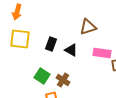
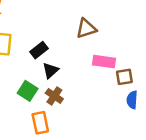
black rectangle: (51, 44) -> (39, 50), turned 32
black triangle: (71, 50) -> (50, 70), moved, turned 48

